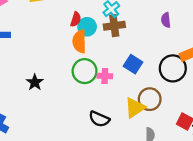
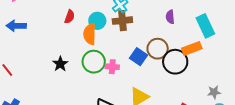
red semicircle: (76, 19) -> (70, 17), moved
black star: (35, 82) -> (60, 64), moved
brown circle: (150, 99) -> (158, 49), moved

